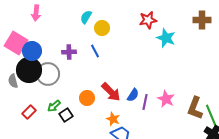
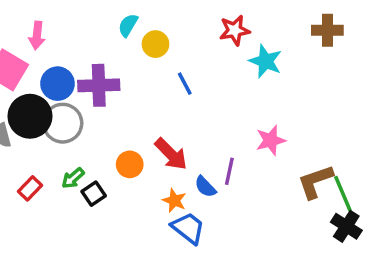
pink arrow: (36, 13) -> (37, 35), moved
blue circle: (32, 51) -> (57, 84), moved
blue line: (95, 51) -> (185, 84), moved
purple cross: (69, 52) -> (99, 85), size x1.6
blue semicircle: (133, 95) -> (205, 187), moved, turned 104
pink star: (166, 99) -> (271, 140), moved, turned 30
brown L-shape: (195, 108) -> (315, 182), turned 50

